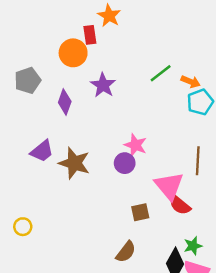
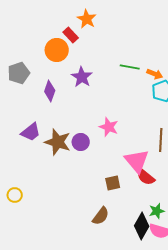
red rectangle: (90, 35) -> (71, 35), turned -35
green line: (161, 73) -> (130, 67), turned 48
purple circle: (125, 163) -> (81, 142), moved

